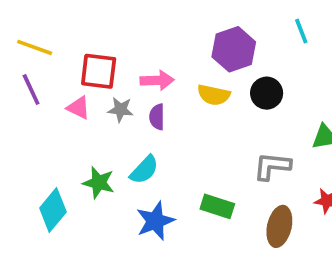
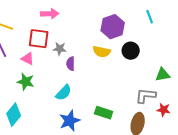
pink arrow: (157, 80) -> (50, 14), moved
gray star: (121, 110) -> (60, 49), moved
gray L-shape: (272, 166) -> (146, 96), moved
green star: (99, 183) -> (26, 82), moved

